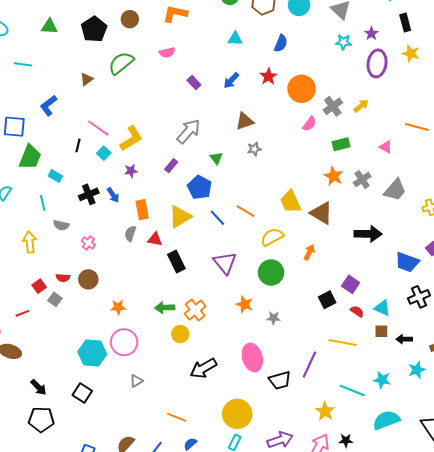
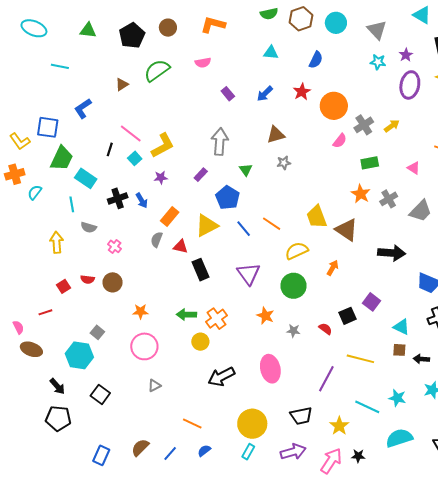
gray arrow: (189, 131) -> (220, 142), turned -40
cyan rectangle: (55, 176) -> (86, 178), size x1.5
orange rectangle: (142, 210) -> (170, 217), turned 48
gray square: (55, 299) -> (97, 332), moved
red semicircle: (357, 311) -> (325, 329), moved
cyan hexagon: (92, 353) -> (79, 355), moved
black trapezoid: (280, 380) -> (301, 416), moved

